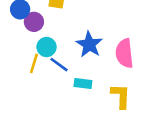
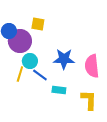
purple circle: (34, 22) -> (20, 41), size x1.5
blue star: (89, 44) -> (64, 59), turned -30

